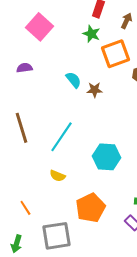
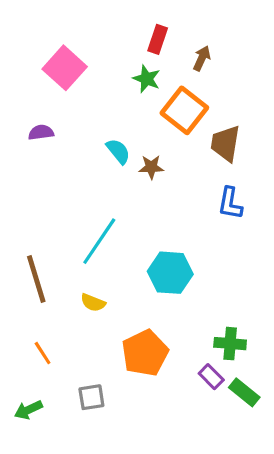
orange square: (115, 54) -> (184, 110), turned -32
brown line: (21, 128) -> (36, 279), moved
gray square: (56, 236) -> (91, 397), size x0.6
green arrow: (16, 244) -> (28, 410), turned 48

